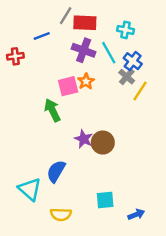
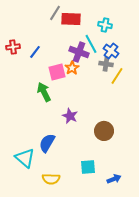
blue line: (42, 36) -> (35, 52), moved, turned -32
purple cross: (84, 50) -> (79, 52), moved
gray cross: (127, 77) -> (106, 64), turned -32
brown circle: (103, 143) -> (104, 131), moved

